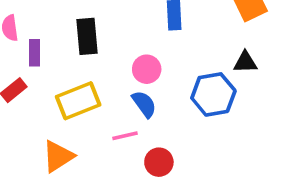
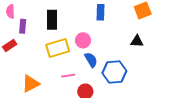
blue hexagon: (213, 94) -> (114, 72), moved
yellow rectangle: (78, 101) -> (58, 48), moved
blue semicircle: (144, 104) -> (91, 60), moved

